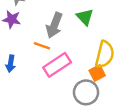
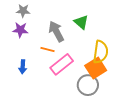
gray arrow: (54, 25) -> (56, 31), turned 135
orange square: (97, 73) -> (96, 68), size x1.5

